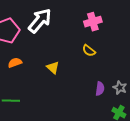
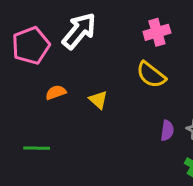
yellow semicircle: (89, 51) -> (151, 75), size x1.5
orange semicircle: (15, 63) -> (56, 92), moved

